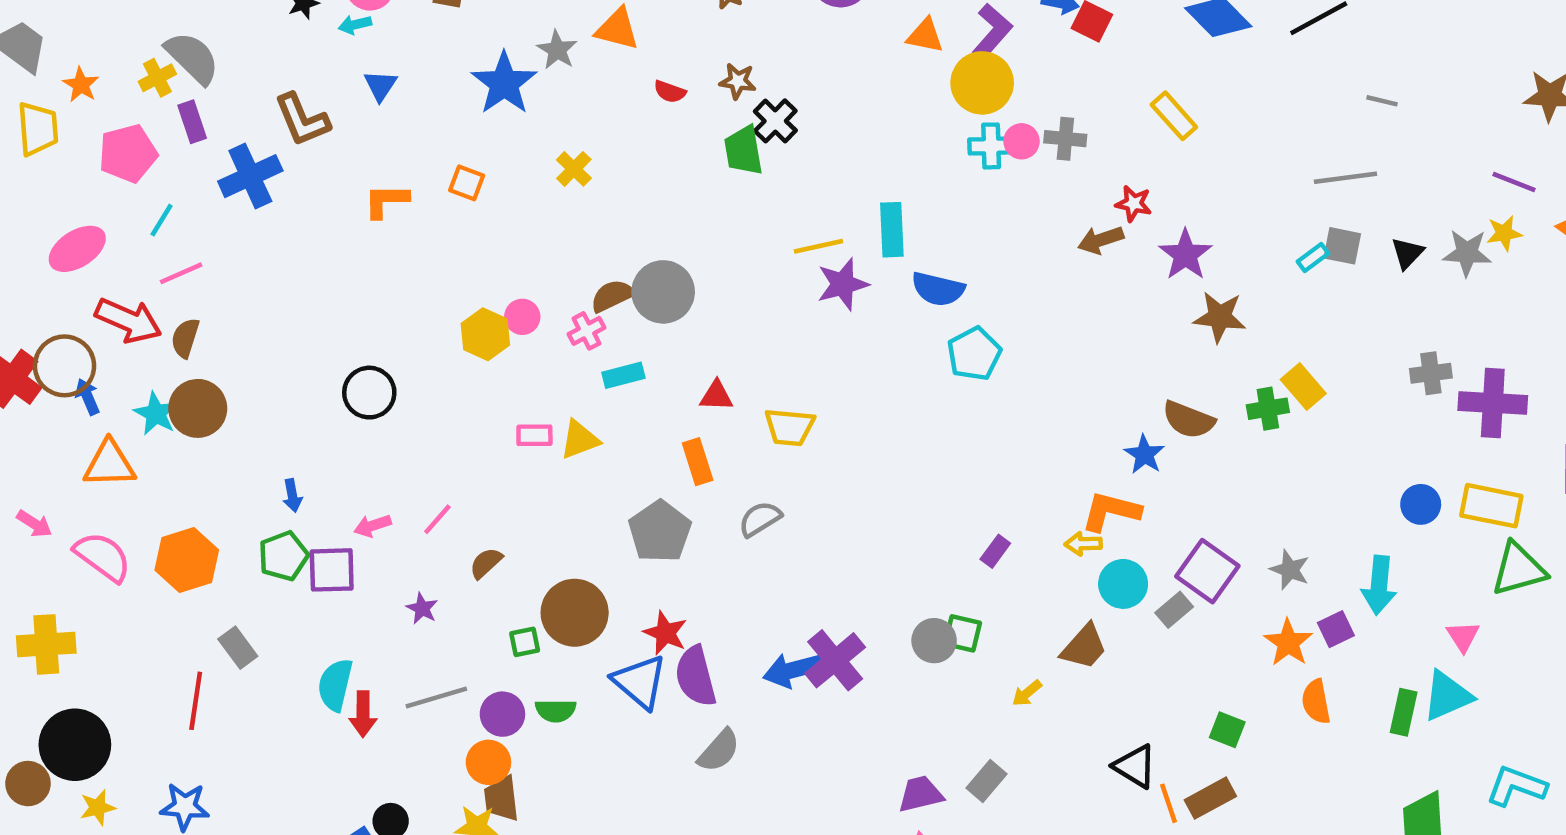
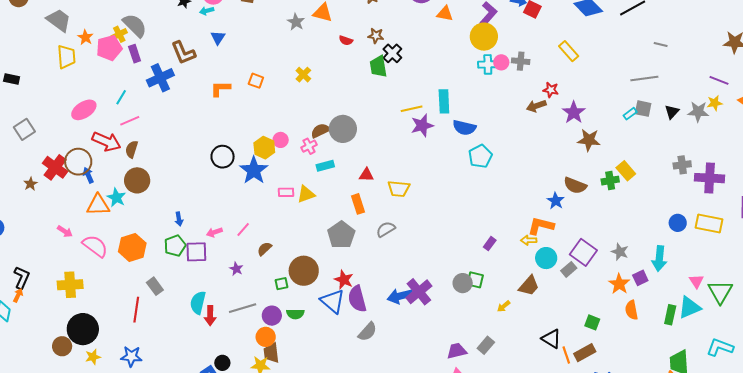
orange triangle: (925, 36) -> (445, 14), moved
blue star: (504, 83) -> (254, 170), moved
pink pentagon: (128, 153) -> (109, 48), moved
black circle: (369, 393) -> (223, 157), moved
cyan star: (156, 414) -> (116, 198), moved
green triangle: (1519, 569) -> (720, 292), moved, turned -44

